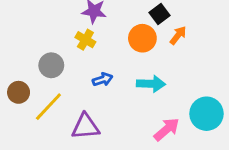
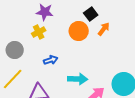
yellow cross: (85, 40) -> (39, 32), turned 32
cyan arrow: (151, 84) -> (78, 79), moved

